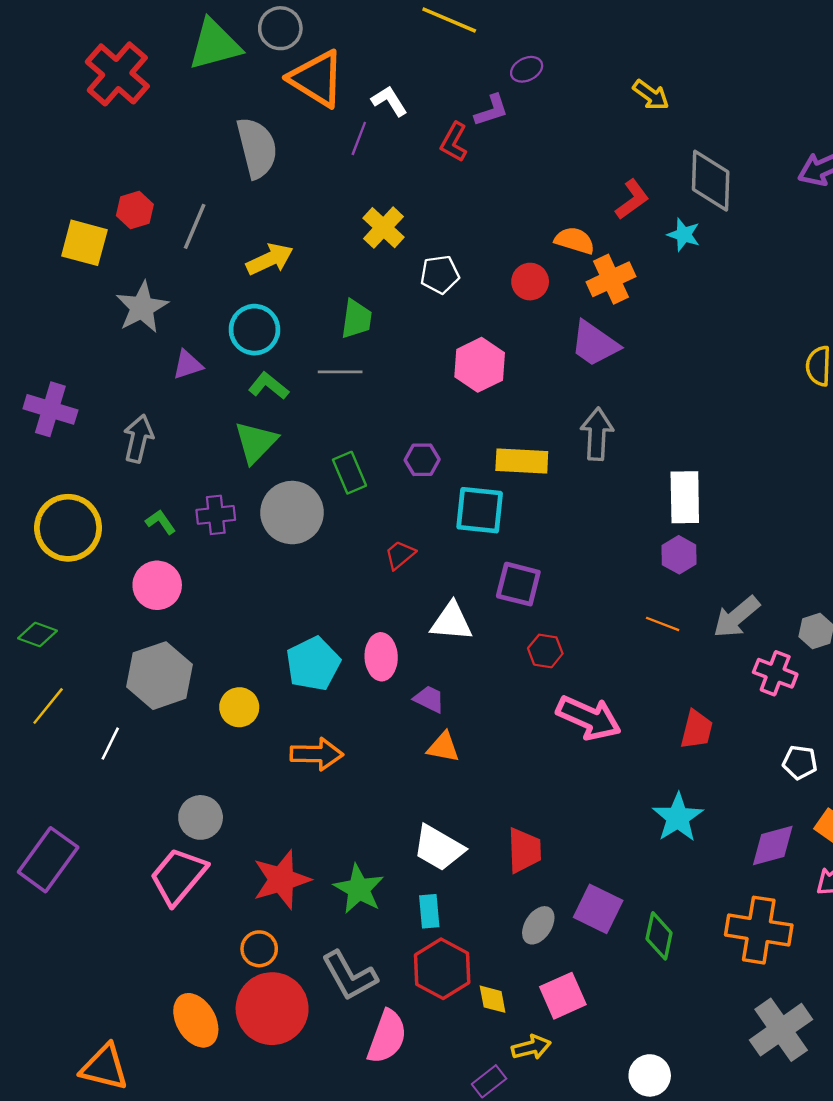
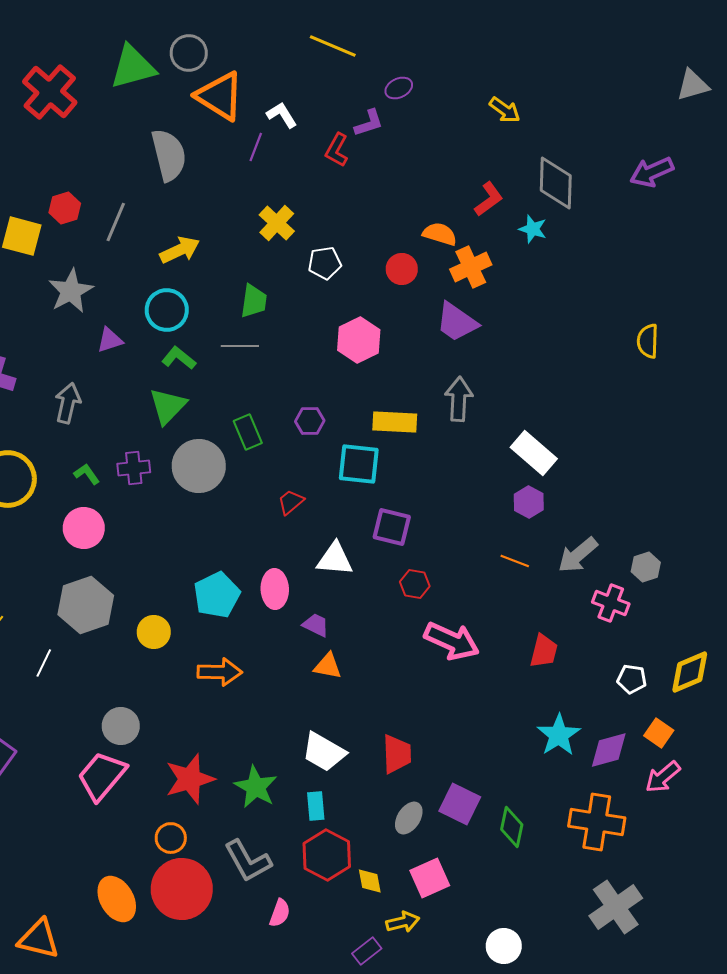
white rectangle: (685, 497) -> (534, 453), turned -48
cyan star: (678, 817) -> (559, 735), moved
pink semicircle: (387, 1037) -> (280, 913), size x0.6

